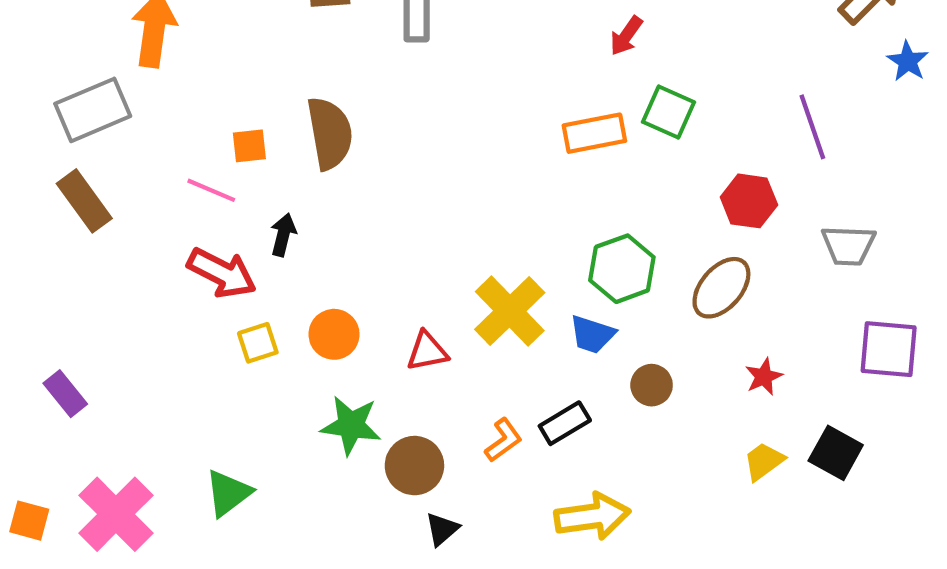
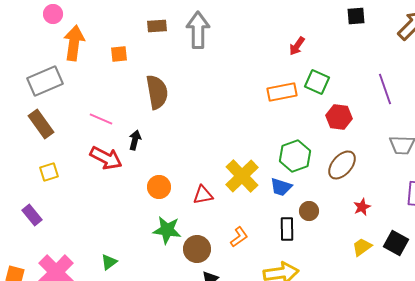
orange square: (249, 146) -> (119, 54), moved
red hexagon: (749, 201) -> (339, 117), moved
yellow square: (258, 343) -> (49, 172), moved
black rectangle: (565, 423) -> (287, 229), moved, turned -60
green triangle: (228, 493) -> (109, 262), size x0.7

